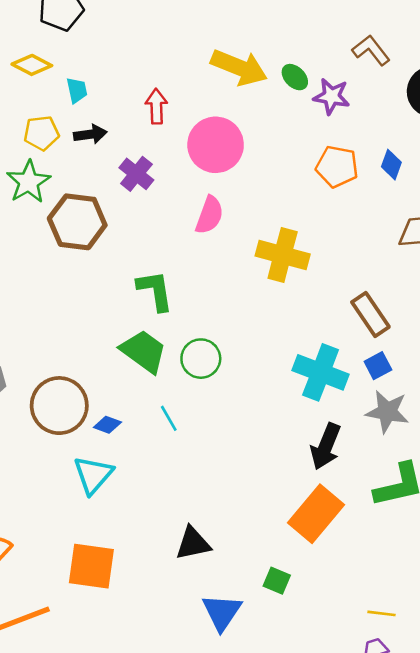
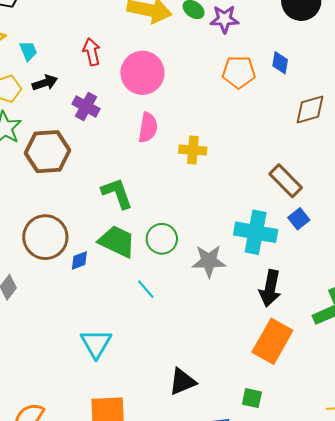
yellow cross: (283, 255) -> (193, 150), moved, size x0.7
brown circle: (59, 406) -> (45, 237), moved
gray star: (387, 412) -> (209, 261), moved
blue diamond: (107, 425) -> (79, 260), moved, turned -30

